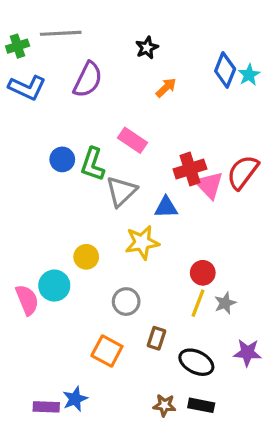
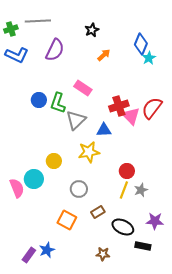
cyan star: (249, 75) -> (149, 58), moved
brown rectangle: (156, 338) -> (98, 212), turned 40
black rectangle: (201, 405) -> (143, 246), moved
purple rectangle: (46, 407) -> (29, 255), turned -56

